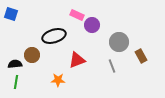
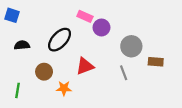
black ellipse: (54, 36) -> (60, 40), turned -30
brown circle: (32, 55) -> (44, 72), moved
brown rectangle: (141, 56) -> (156, 62), turned -56
black semicircle: (15, 64) -> (22, 45), moved

